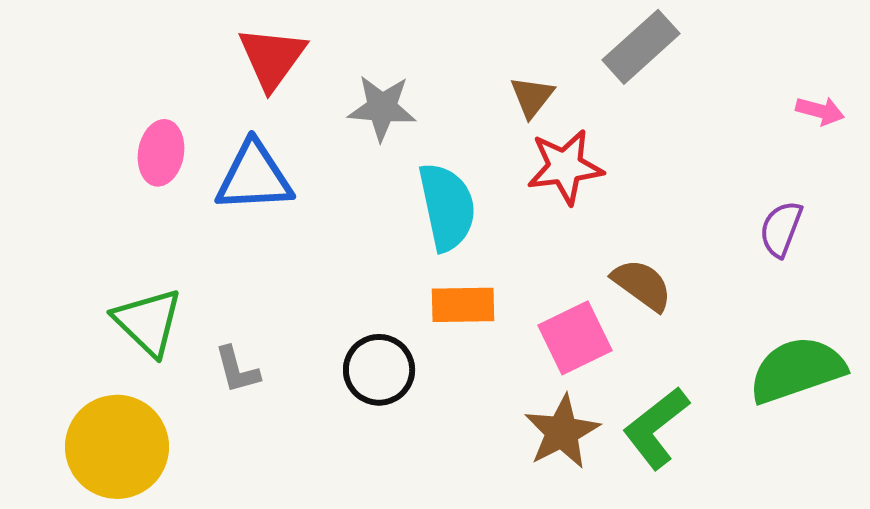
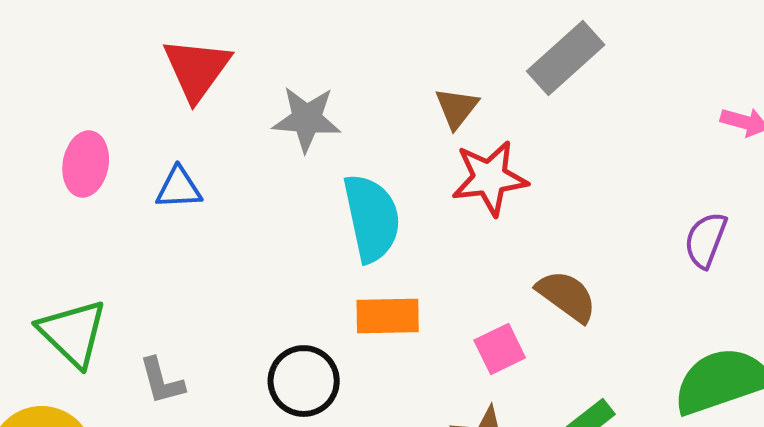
blue triangle: (254, 177) -> (179, 188), size x0.6
pink square: (575, 338) -> (500, 349), size x0.7

